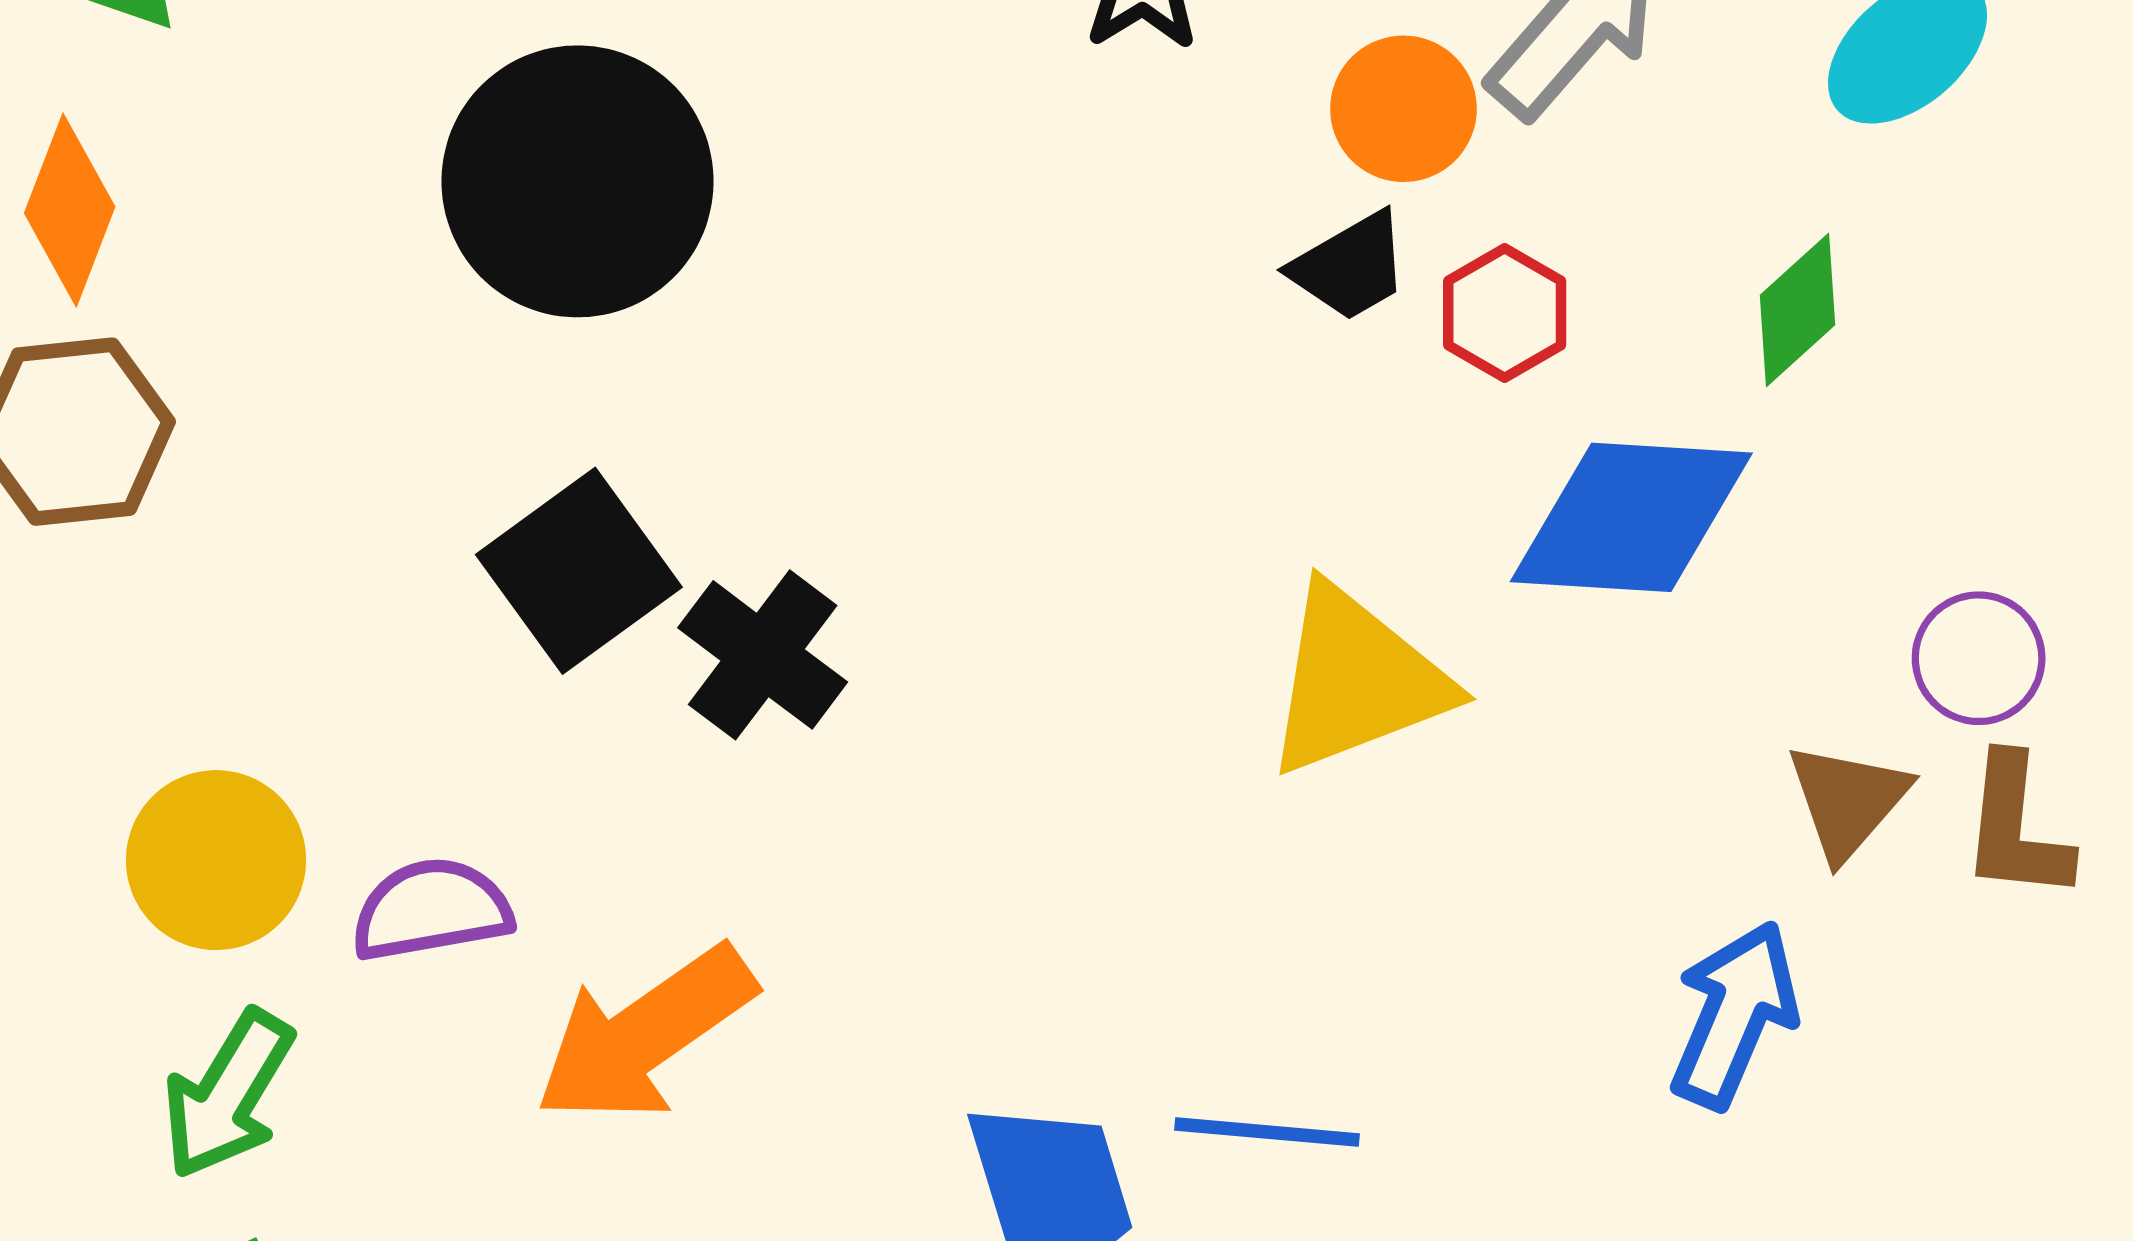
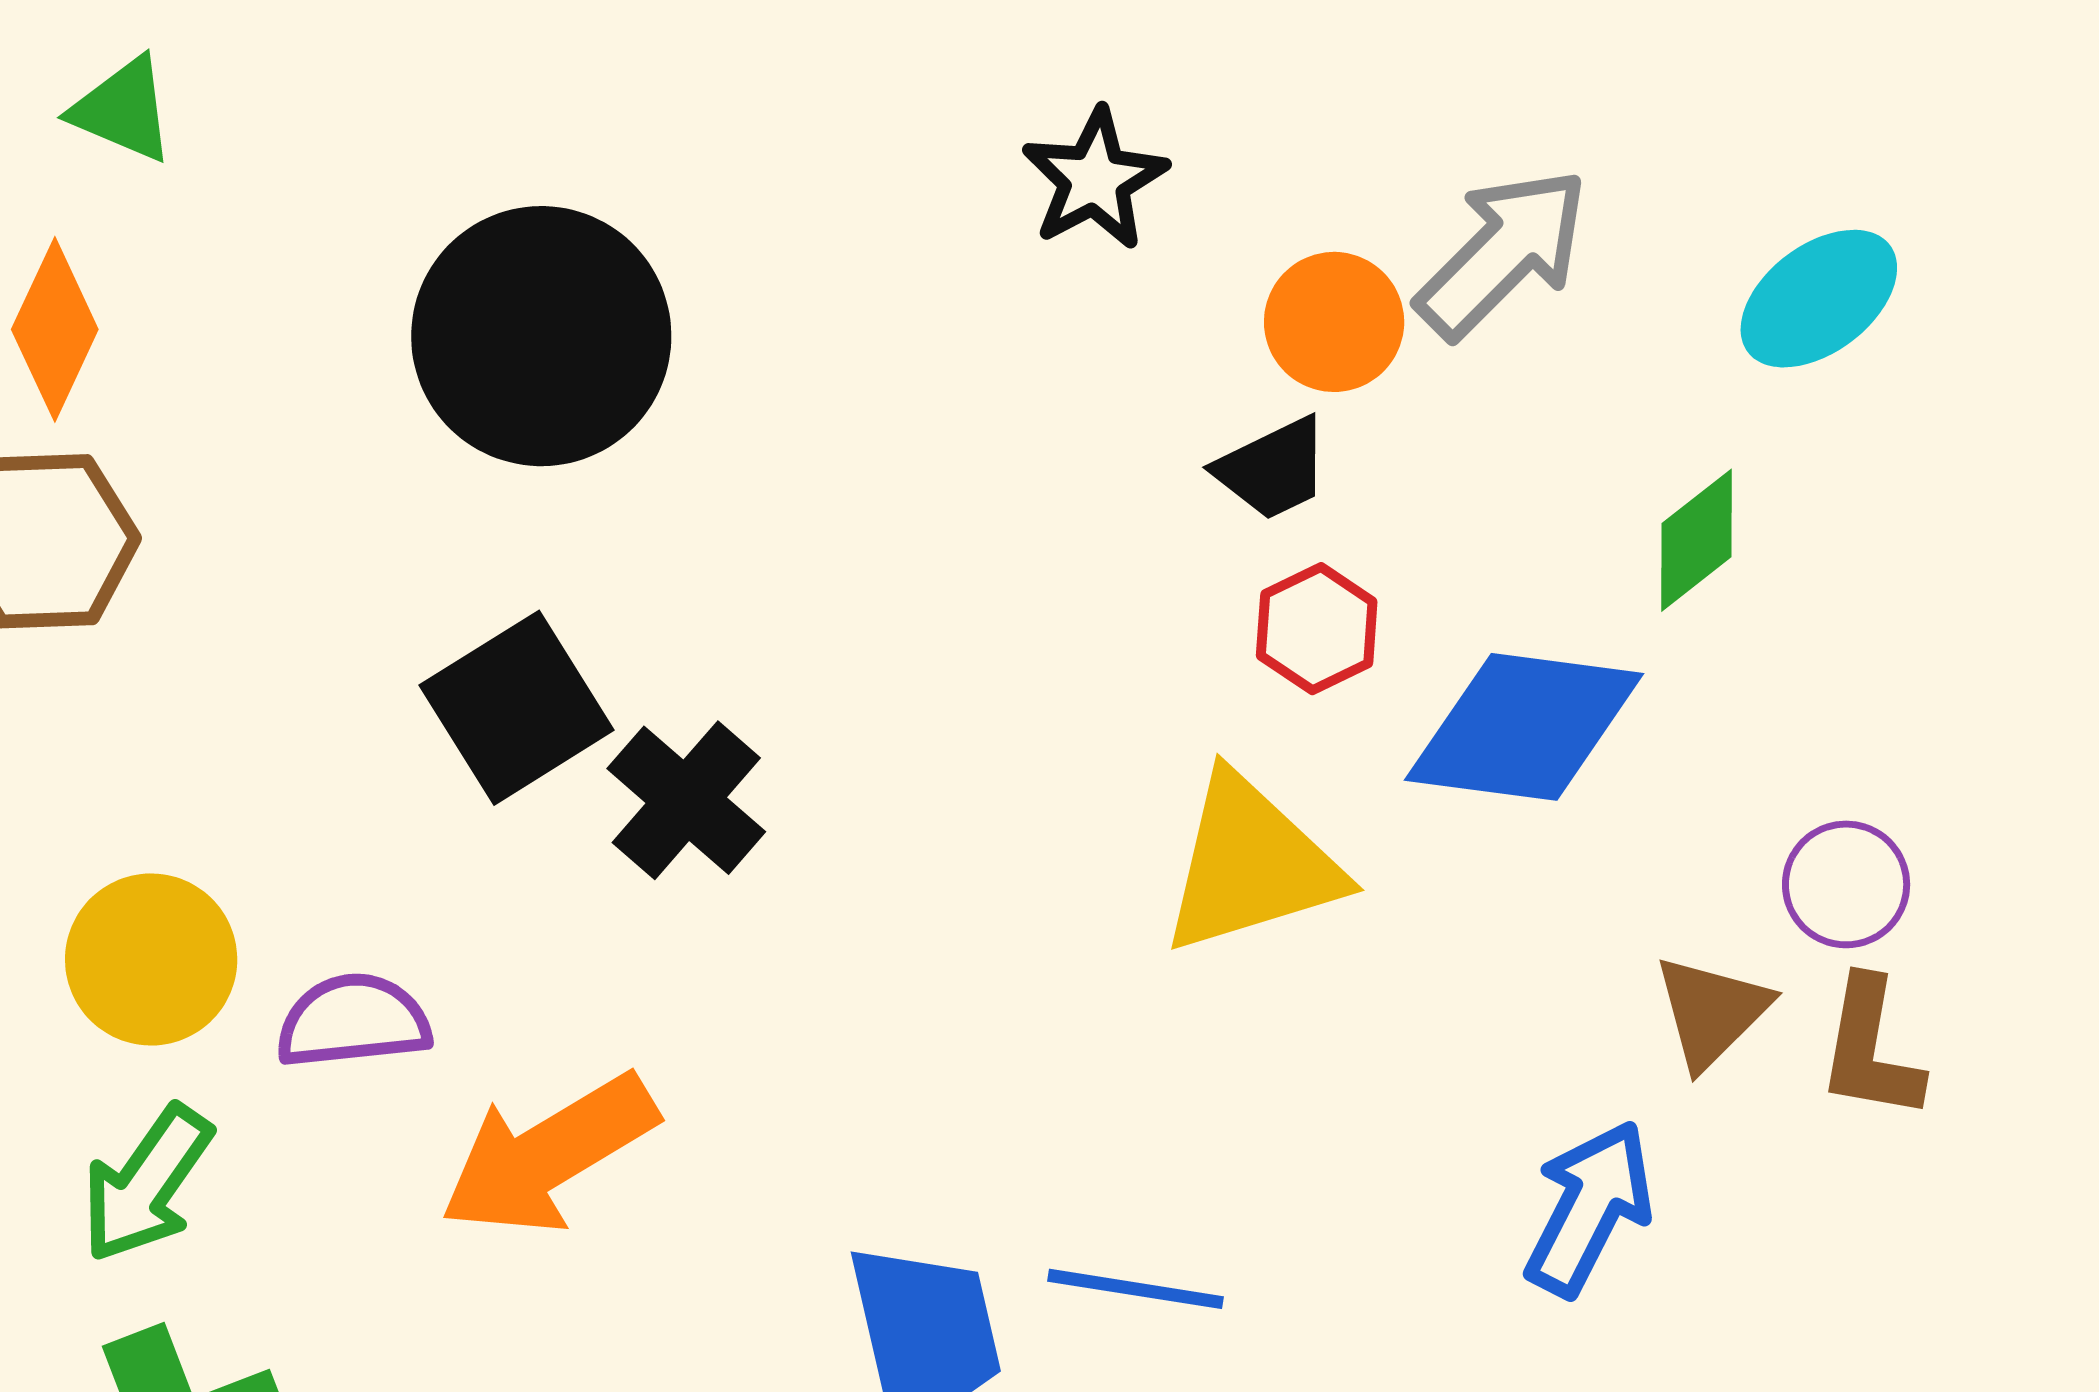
red hexagon: (1505, 313) -> (1317, 629), moved

